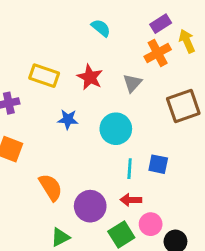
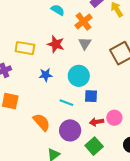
orange cross: (158, 53) -> (83, 21), moved
blue square: (158, 164) -> (91, 96), moved
cyan line: (130, 169) -> (66, 103), moved, turned -64
pink circle: (151, 224) -> (114, 118), moved

